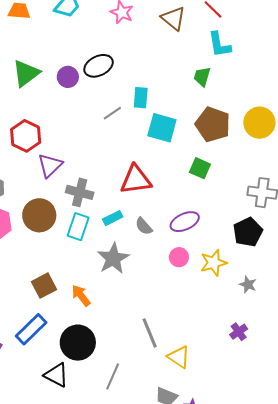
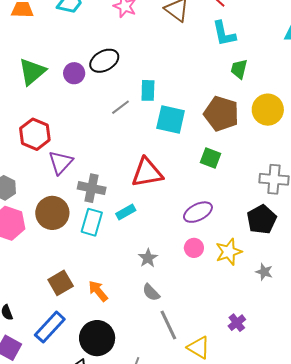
green trapezoid: (202, 77) -> (239, 69), moved
gray semicircle: (144, 226) -> (151, 292), moved
gray star: (113, 258) -> (148, 258), moved, size x0.6
purple cross: (239, 332) -> (237, 323), moved

